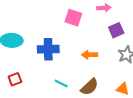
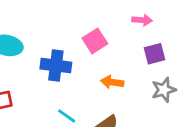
pink square: (73, 18) -> (95, 41), moved, turned 30

